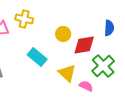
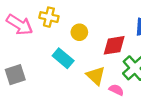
yellow circle: (63, 34) -> (79, 32), moved

